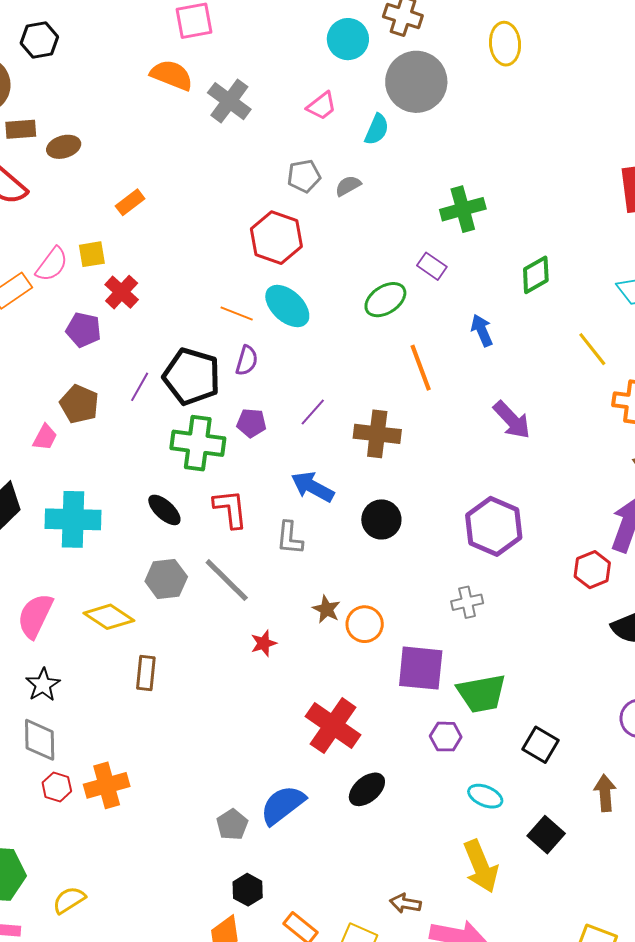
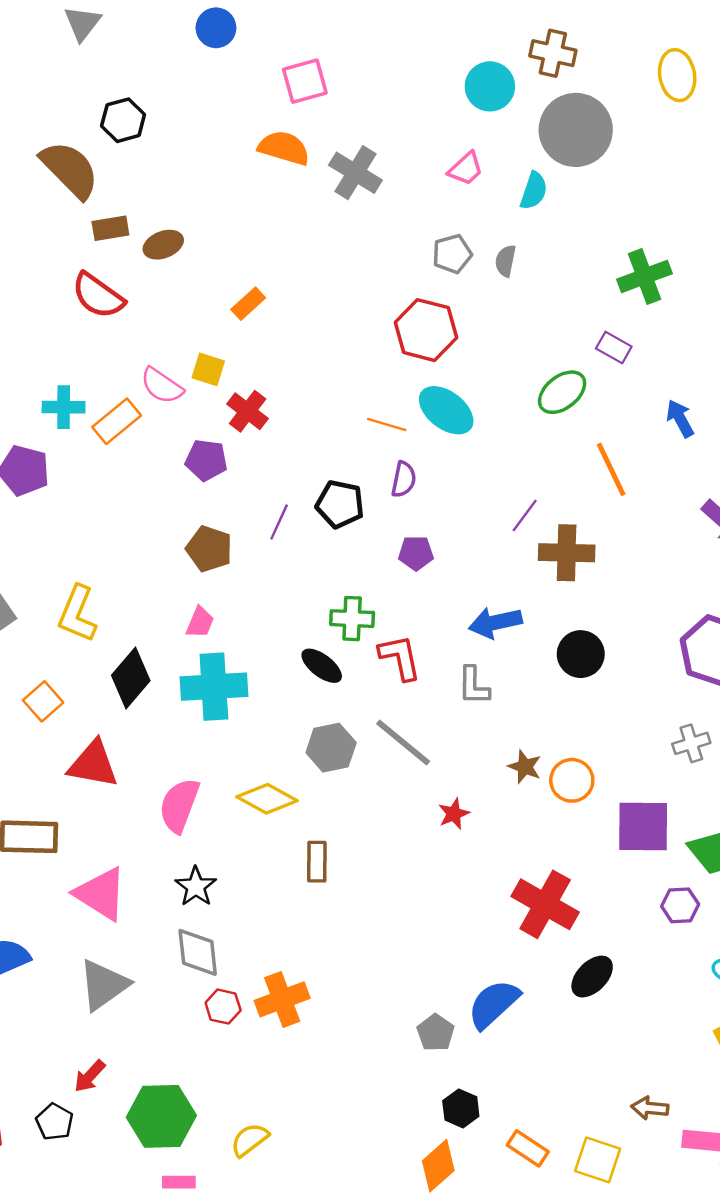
gray semicircle: (348, 186) -> (506, 261), turned -44
yellow square: (92, 254) -> (208, 369), turned 32
pink semicircle: (52, 264) -> (162, 386), turned 93
black pentagon: (192, 377) -> (340, 504), size x0.7
purple line: (313, 412) -> (525, 516), moved
pink trapezoid: (45, 437) -> (200, 622), moved
green cross: (198, 443) -> (352, 619), moved, size x0.7
blue arrow: (313, 487) -> (495, 623), turned -36

